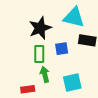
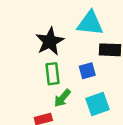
blue square: (62, 49) -> (87, 71), moved
green arrow: (45, 74) -> (62, 98), turned -119

